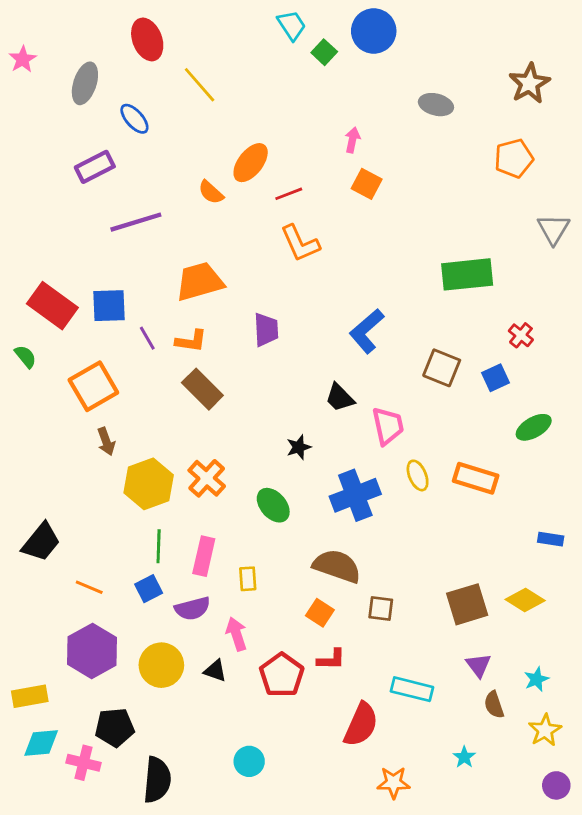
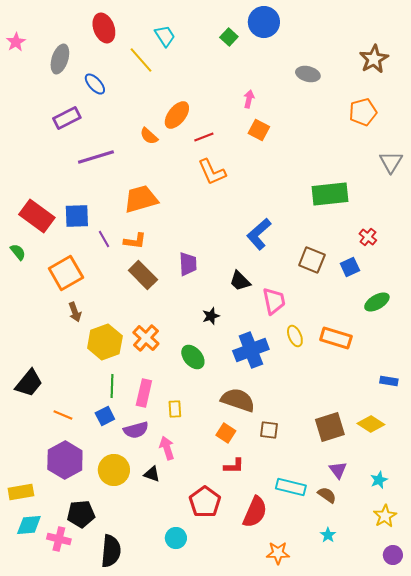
cyan trapezoid: (292, 25) -> (165, 36), moved
purple trapezoid: (266, 330) -> (188, 264), moved
red pentagon: (282, 675) -> (205, 502), moved
brown semicircle: (494, 705) -> (327, 495), moved, turned 144

